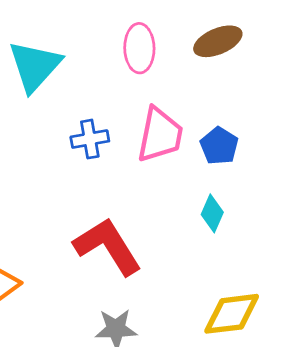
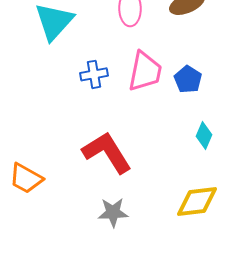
cyan diamond: (212, 213) -> (204, 135), moved

